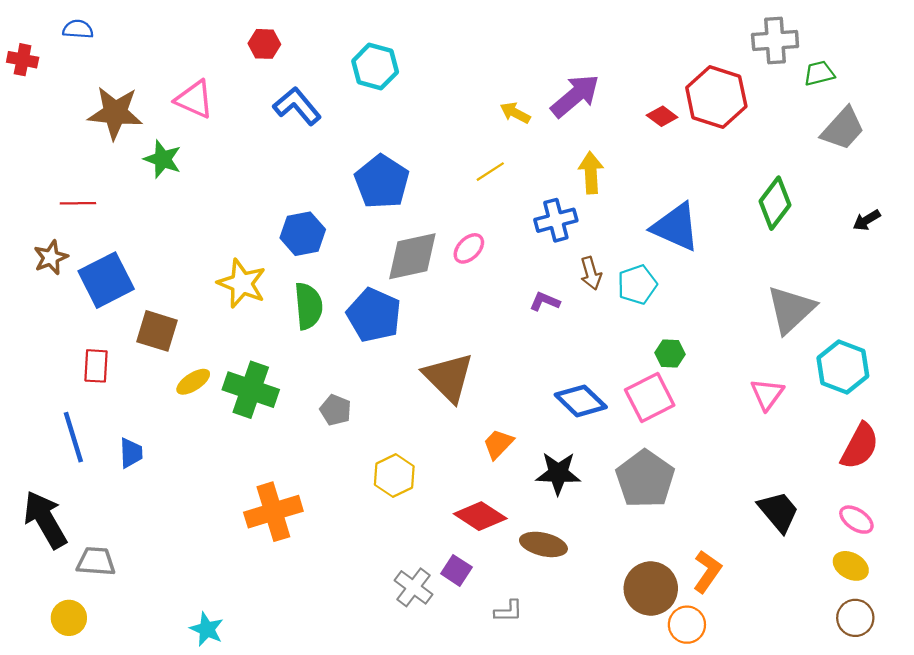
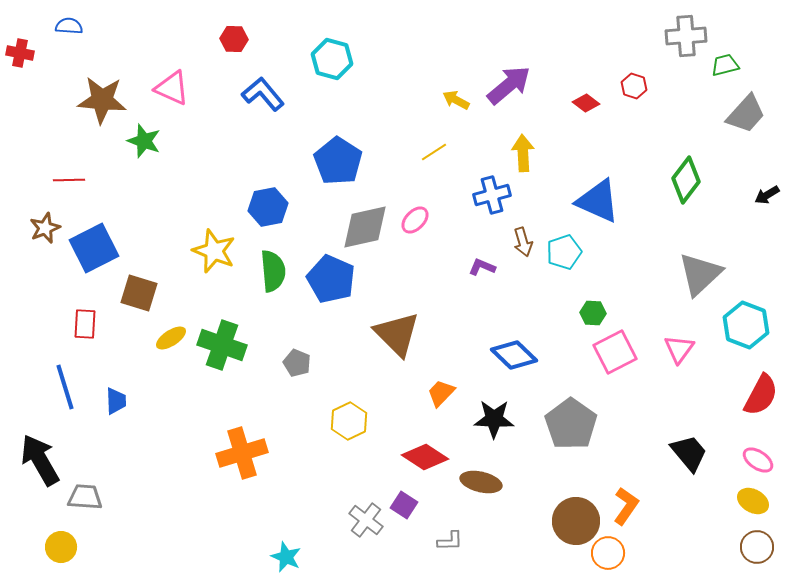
red hexagon: (716, 97) -> (634, 86), size x0.5
pink square: (650, 398) -> (615, 352), moved
cyan star: (207, 629) -> (286, 557), moved

